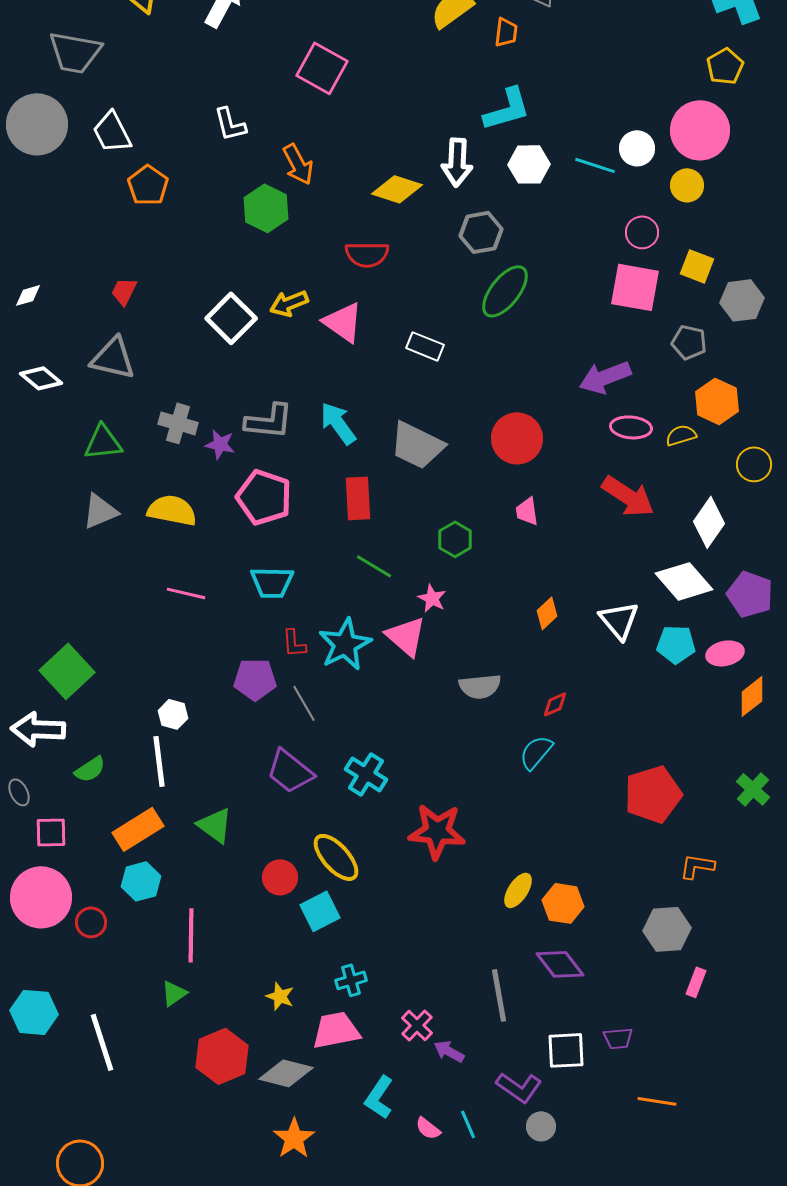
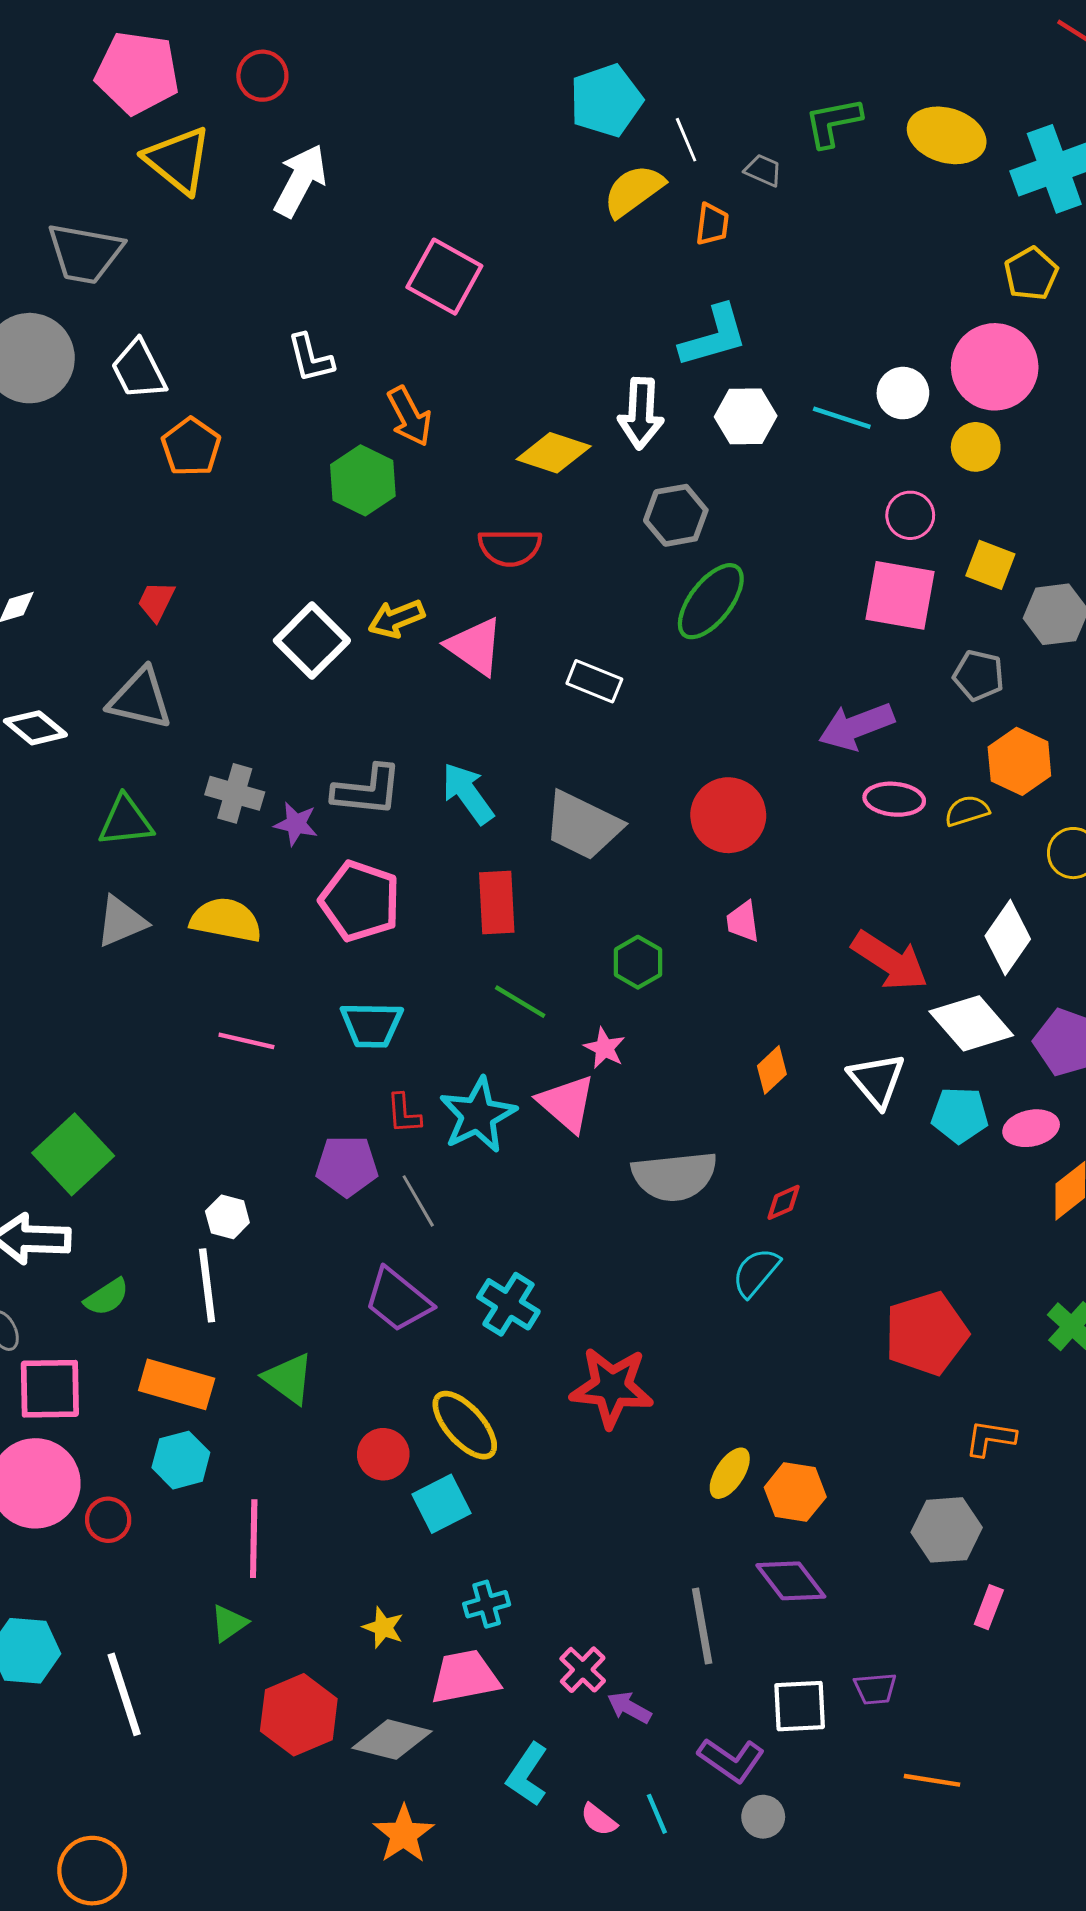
red arrow: (628, 496) -> (890, 961), moved
gray semicircle: (480, 686) -> (674, 1176), size x1.4
orange rectangle: (138, 829) -> (177, 1384), turned 48
pink square: (51, 832) -> (50, 1389), size x1.4

